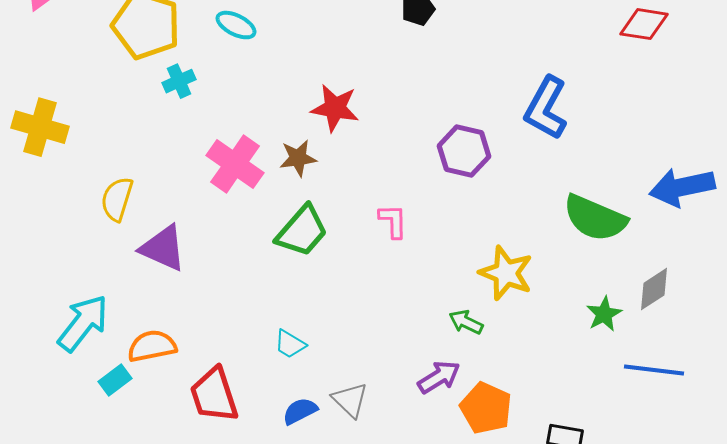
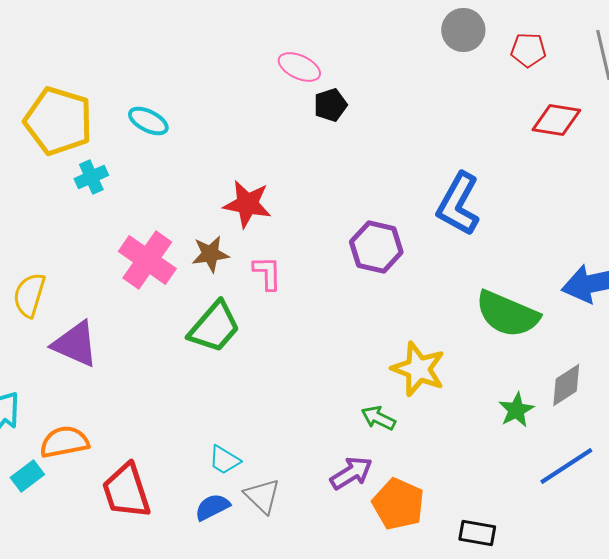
pink L-shape: (393, 221) -> (267, 273), moved
cyan trapezoid: (290, 344) -> (224, 460), moved
blue line: (654, 370) -> (566, 466), turned -40

